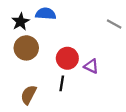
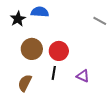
brown circle: (26, 48) -> (32, 49), moved
purple triangle: (91, 66) -> (83, 76), moved

